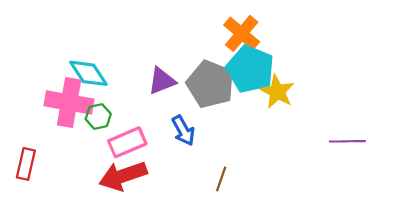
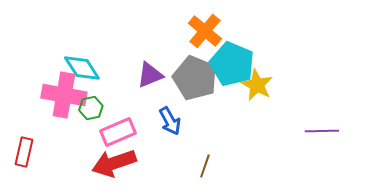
orange cross: (242, 33) -> (205, 31), moved

